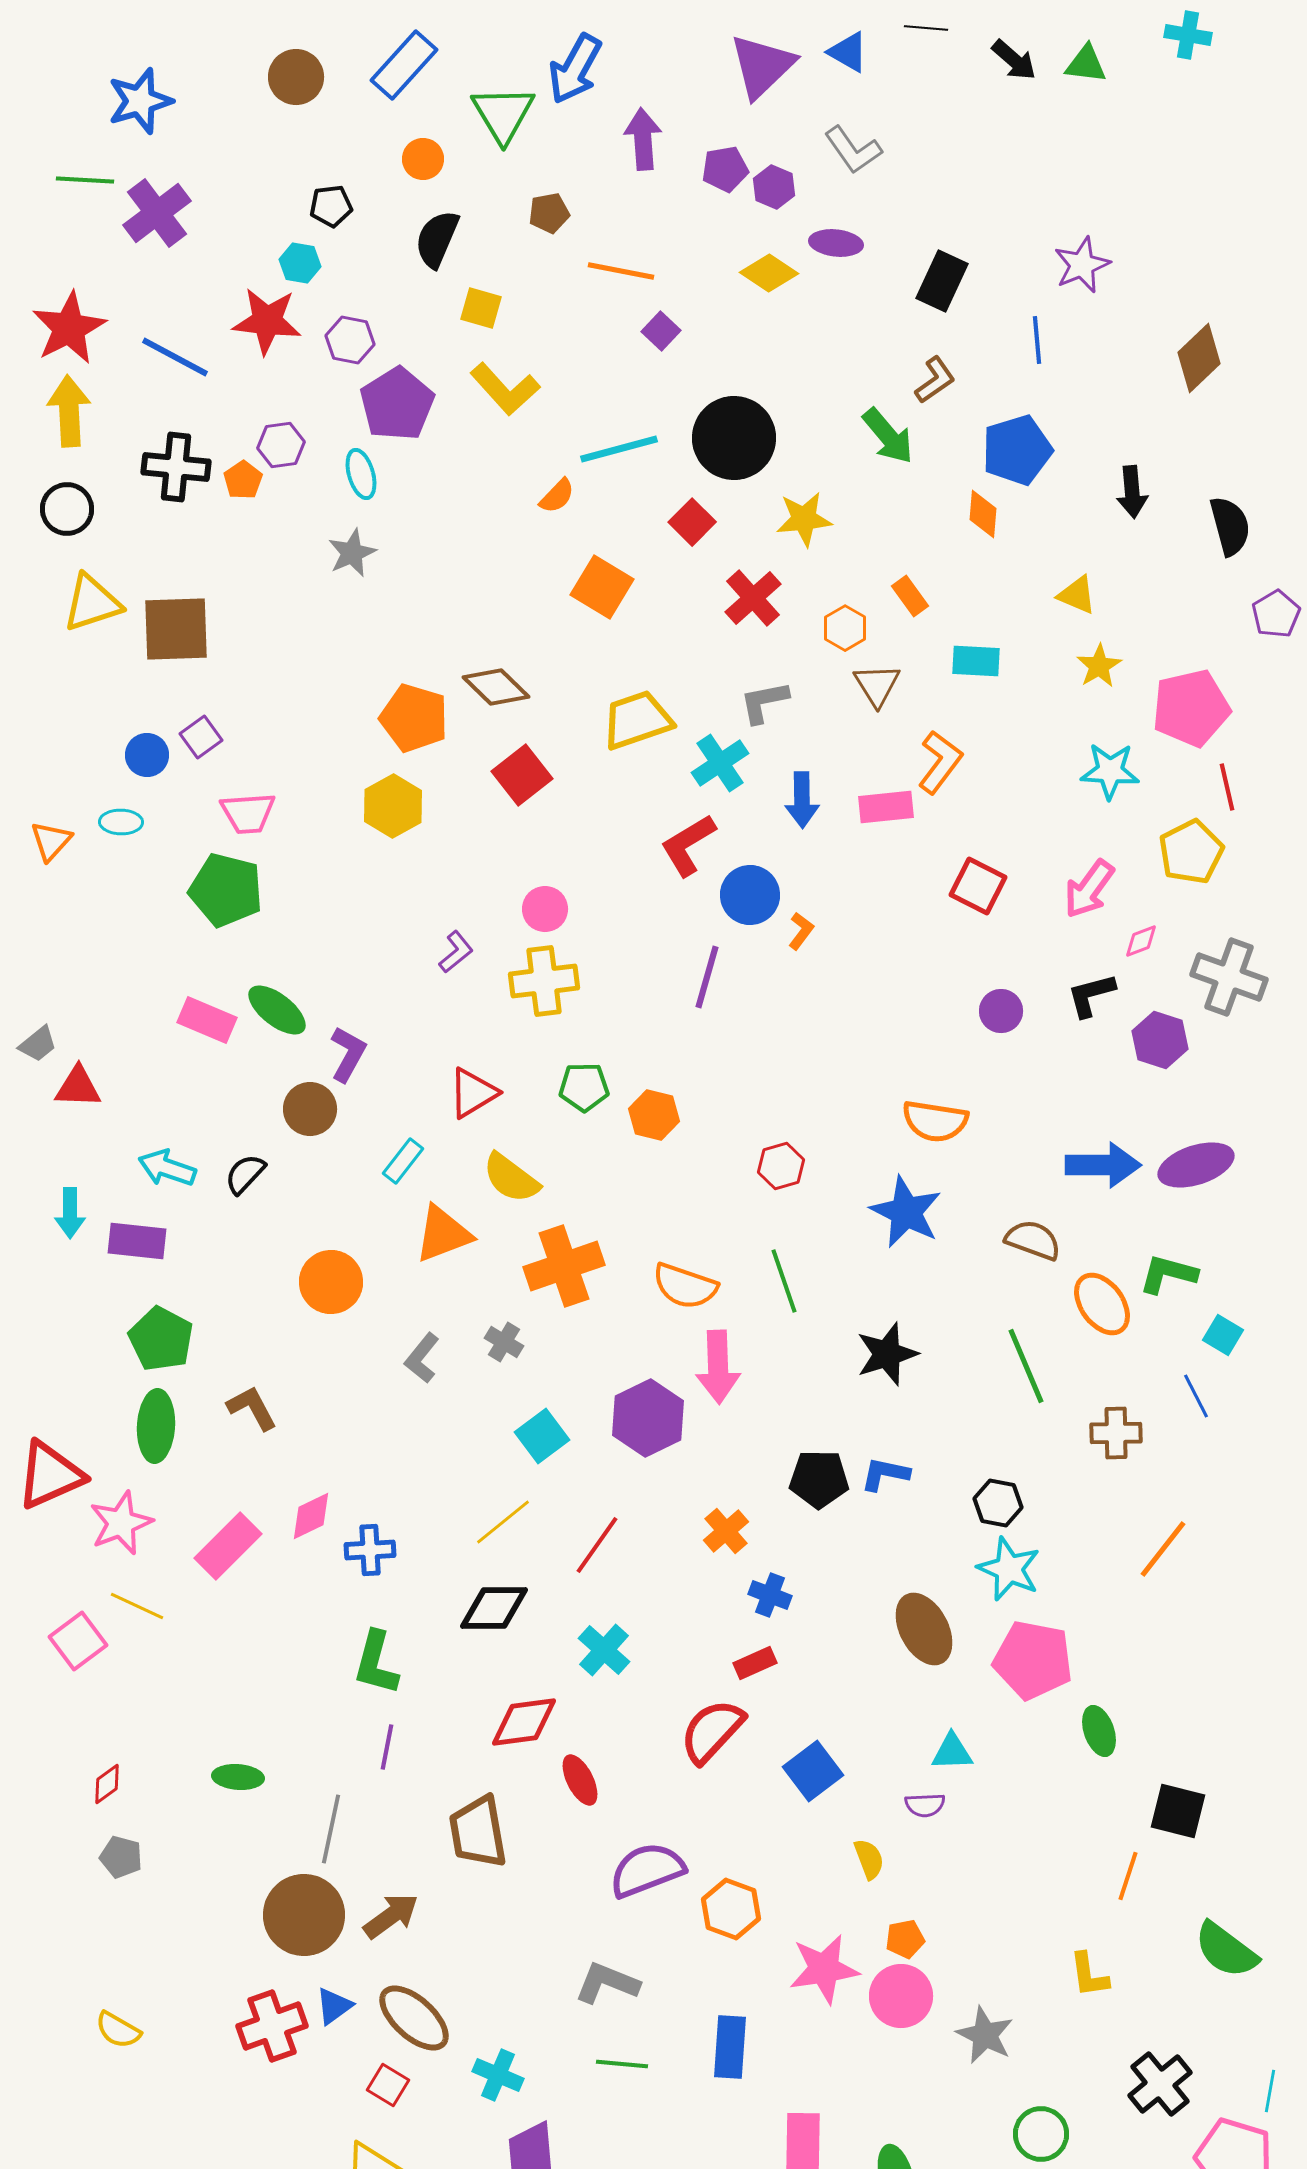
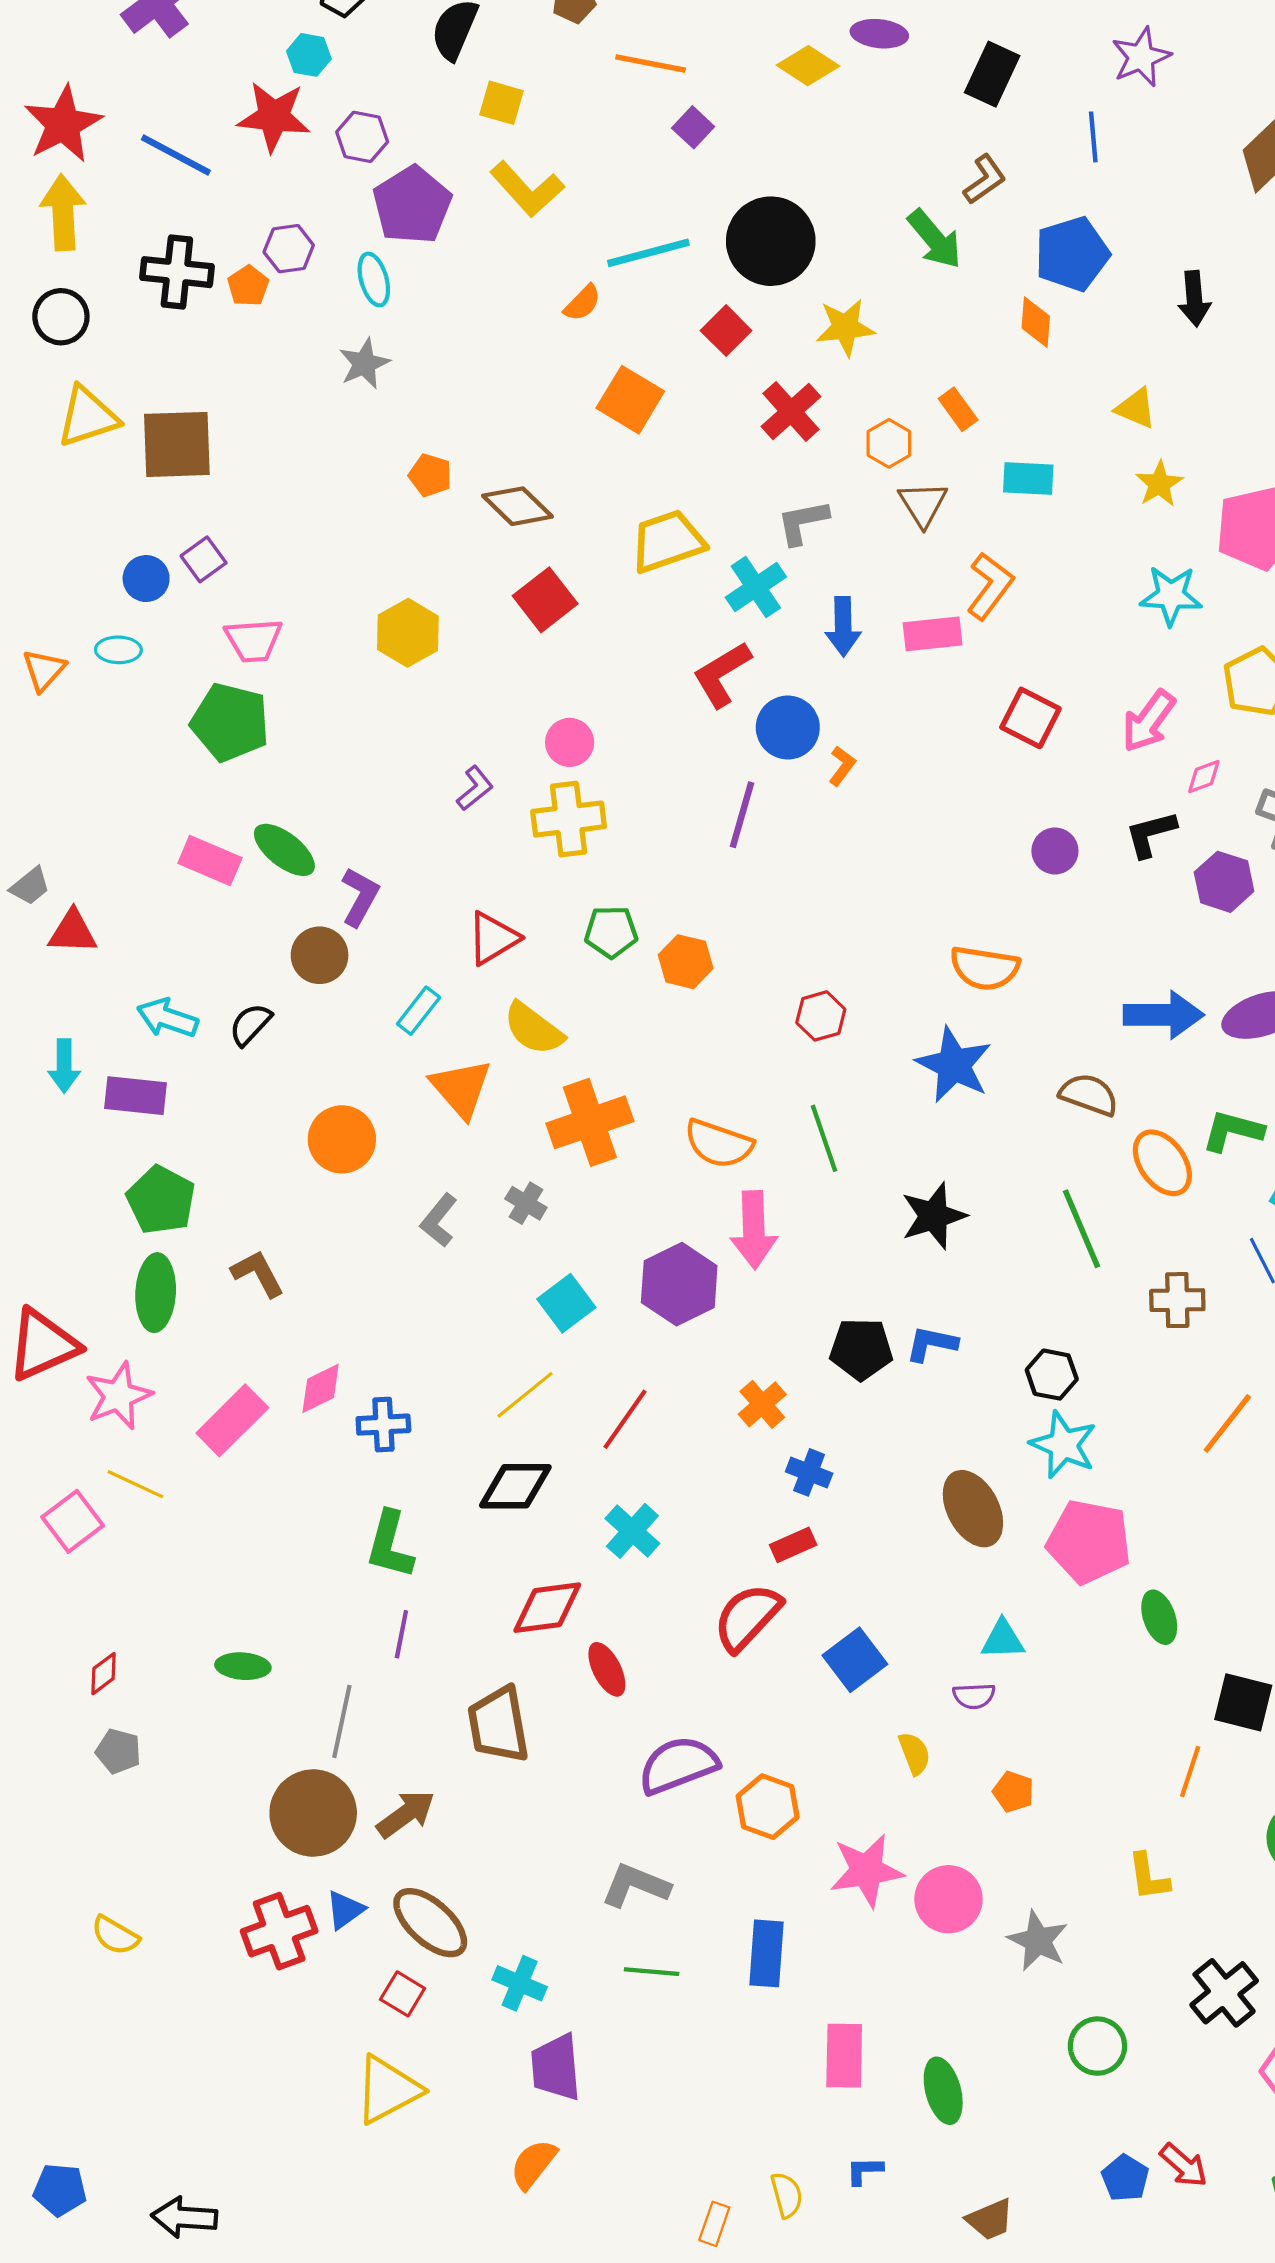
orange pentagon: (414, 718) -> (430, 475), moved, size x0.6
orange triangle: (443, 1234) -> (461, 1088), turned -50
orange pentagon: (905, 1939) -> (1013, 1792), moved, turned 30

